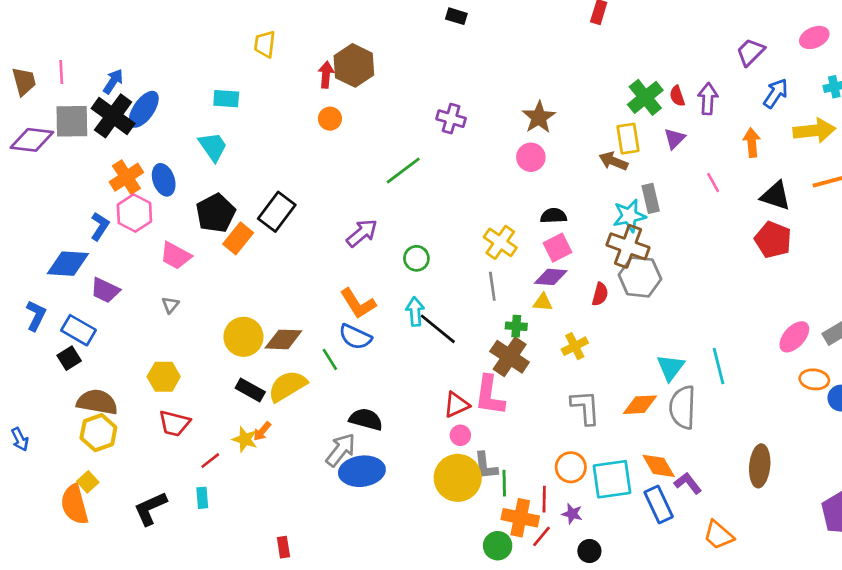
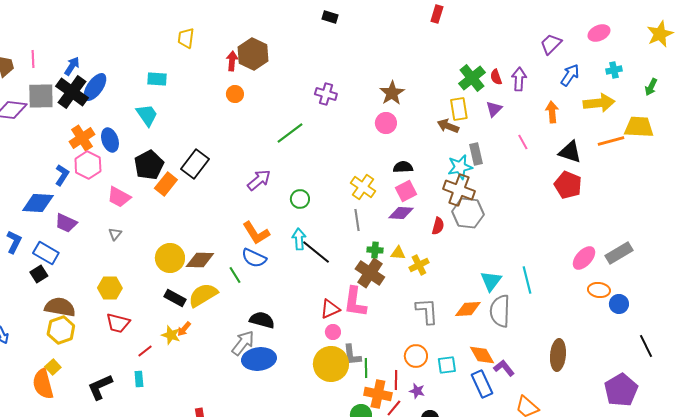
yellow triangle: (543, 302) -> (398, 253), moved
cyan square: (612, 479) -> (447, 365), size x0.6

